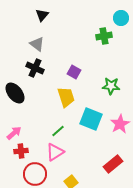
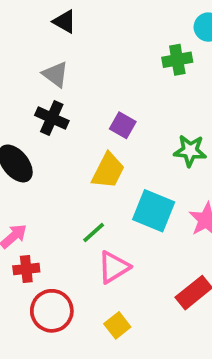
black triangle: (42, 15) -> (65, 22), turned -40
yellow trapezoid: (66, 97) -> (108, 171), turned 45
pink triangle: (55, 152) -> (114, 267), moved

